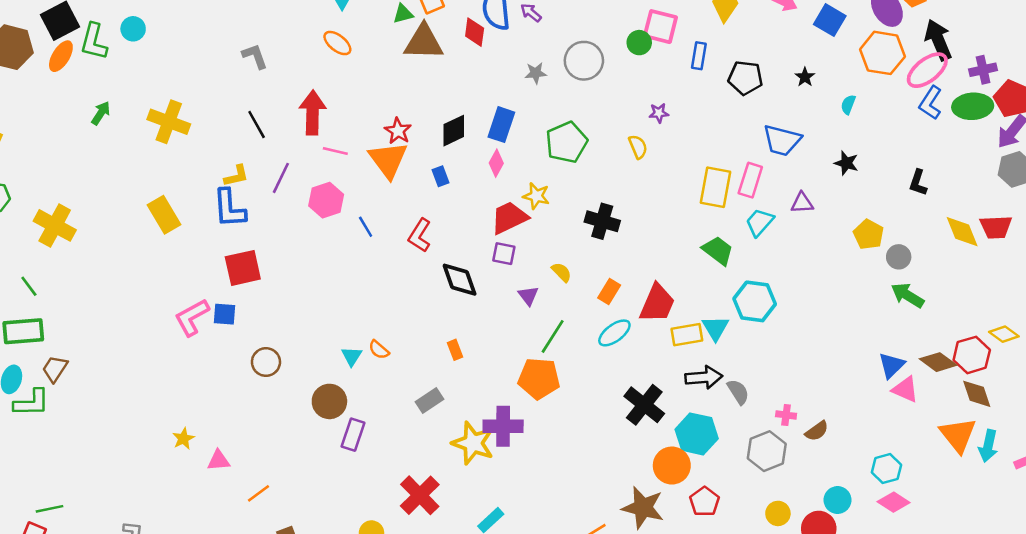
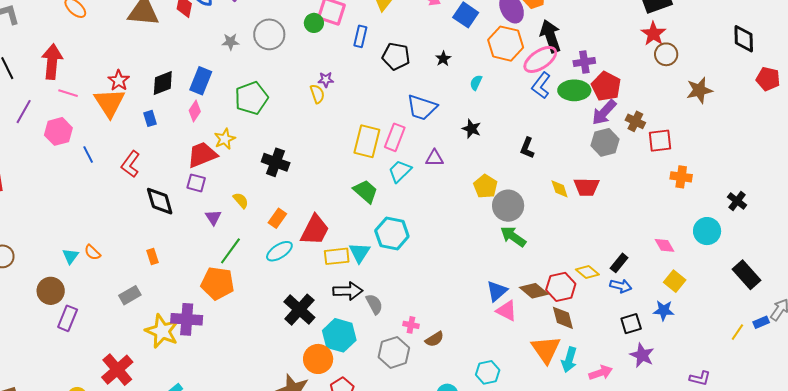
yellow semicircle: (638, 147) -> (317, 94), moved
yellow star: (536, 196) -> (225, 139), turned 30
yellow diamond: (962, 232) -> (560, 189), size x0.7
gray circle: (899, 257) -> (508, 206), size x1.6

